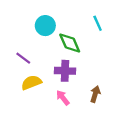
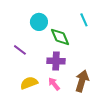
yellow semicircle: (31, 82) -> (29, 83), moved
brown arrow: (95, 94) -> (82, 81), size x1.5

